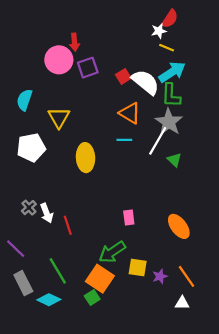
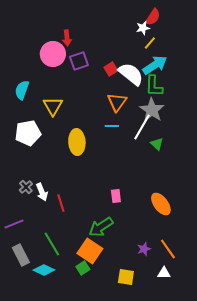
yellow line: (167, 48) -> (150, 43), turned -72
orange triangle: (130, 113) -> (117, 102), turned 35
purple line: (16, 249) -> (14, 224), turned -66
yellow square: (138, 268) -> (126, 277), moved

